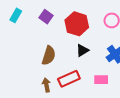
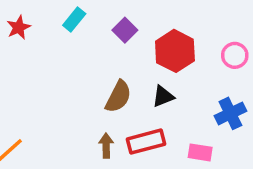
black triangle: (82, 50) -> (163, 96), moved

